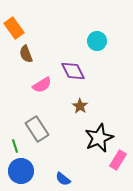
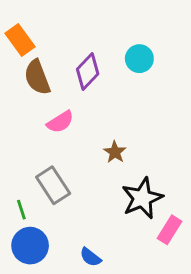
brown semicircle: (26, 54) -> (37, 77), size x1.4
purple diamond: (73, 71) -> (88, 72), moved, turned 70

